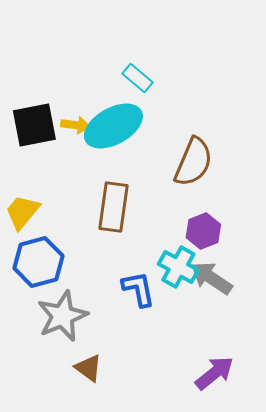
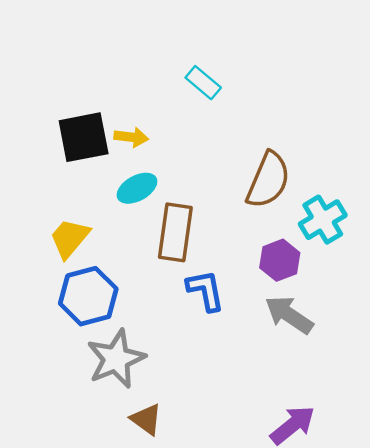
cyan ellipse: (113, 126) -> (137, 188), moved, size x0.6
cyan cross: (178, 267) -> (323, 220), moved, turned 30
blue L-shape: (138, 289) -> (205, 290), moved

